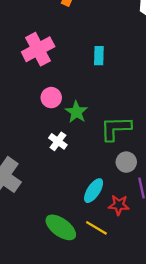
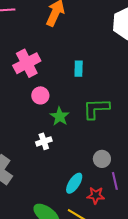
pink circle: (51, 98) -> (40, 95), moved
green L-shape: (116, 128) -> (96, 109), moved
white cross: (58, 141) -> (44, 141), turned 35

